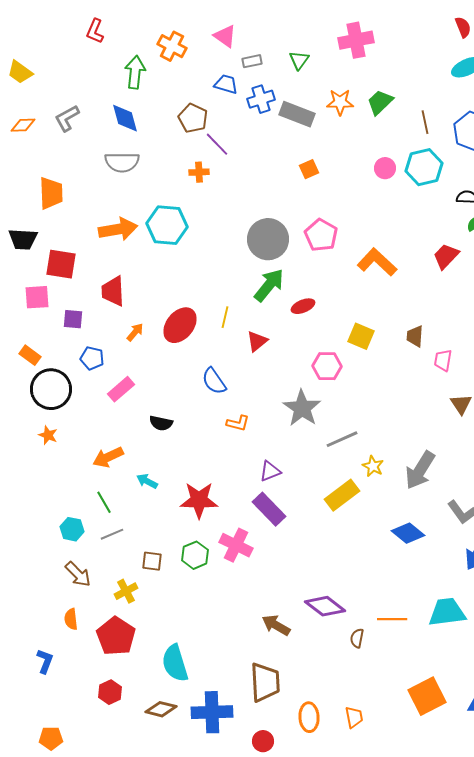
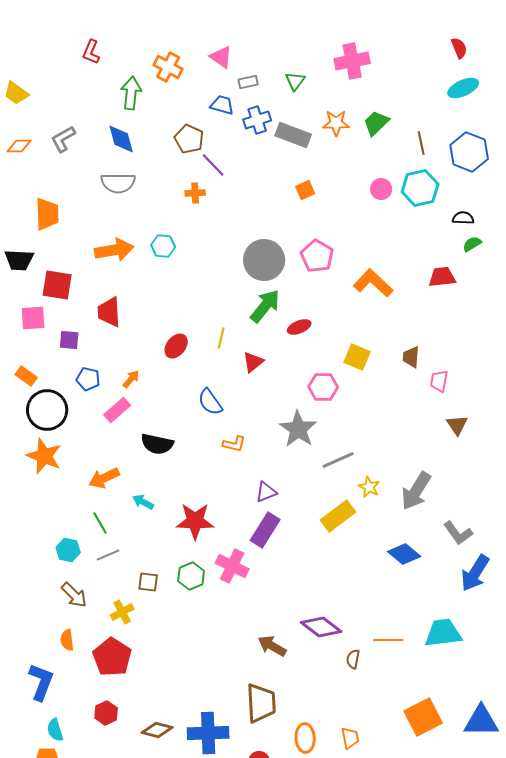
cyan hexagon: (167, 225) -> (163, 246), size x0.6
red trapezoid: (446, 256) -> (442, 277), turned 40
red ellipse: (180, 325) -> (176, 346), size x0.7
orange arrow: (135, 332) -> (131, 379), moved
black semicircle: (161, 423) -> (157, 444), size x1.4
orange star: (48, 435) -> (44, 456), size x1.8
purple rectangle: (269, 509) -> (265, 530), turned 76
blue L-shape: (45, 661) -> (41, 682), size x1.5
cyan semicircle: (175, 663) -> (55, 730), moved, size x0.6

